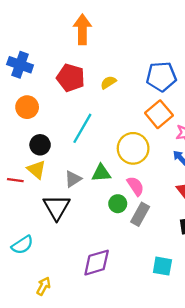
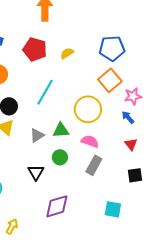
pink semicircle: (135, 186) -> (90, 141), turned -36
green circle: (118, 204) -> (60, 157), moved
black triangle: (57, 207) -> (36, 172), moved, size x0.7

